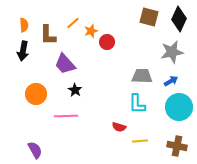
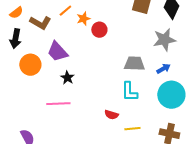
orange semicircle: (24, 25) -> (16, 13), turned 56
brown L-shape: (48, 35) -> (40, 23), turned -60
orange circle: (36, 94) -> (30, 65), moved

